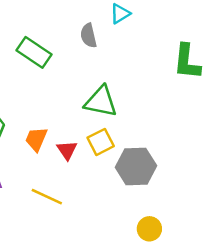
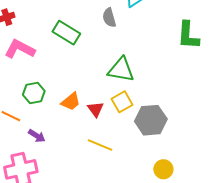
orange trapezoid: (36, 139) -> (71, 102), turned -150
yellow line: (47, 197) -> (100, 145), moved

